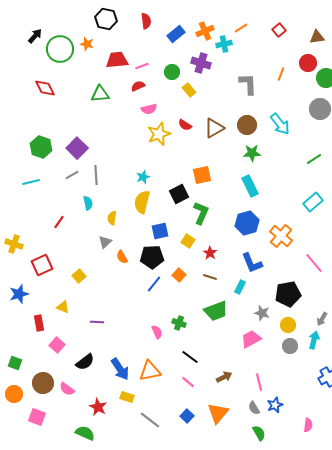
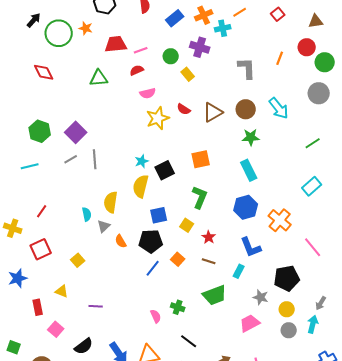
black square: (179, 194) -> (165, 170), moved
cyan semicircle: (88, 203) -> (87, 214), moved
yellow semicircle: (112, 218) -> (111, 202), size x1.5
red line: (59, 222) -> (42, 211), moved

